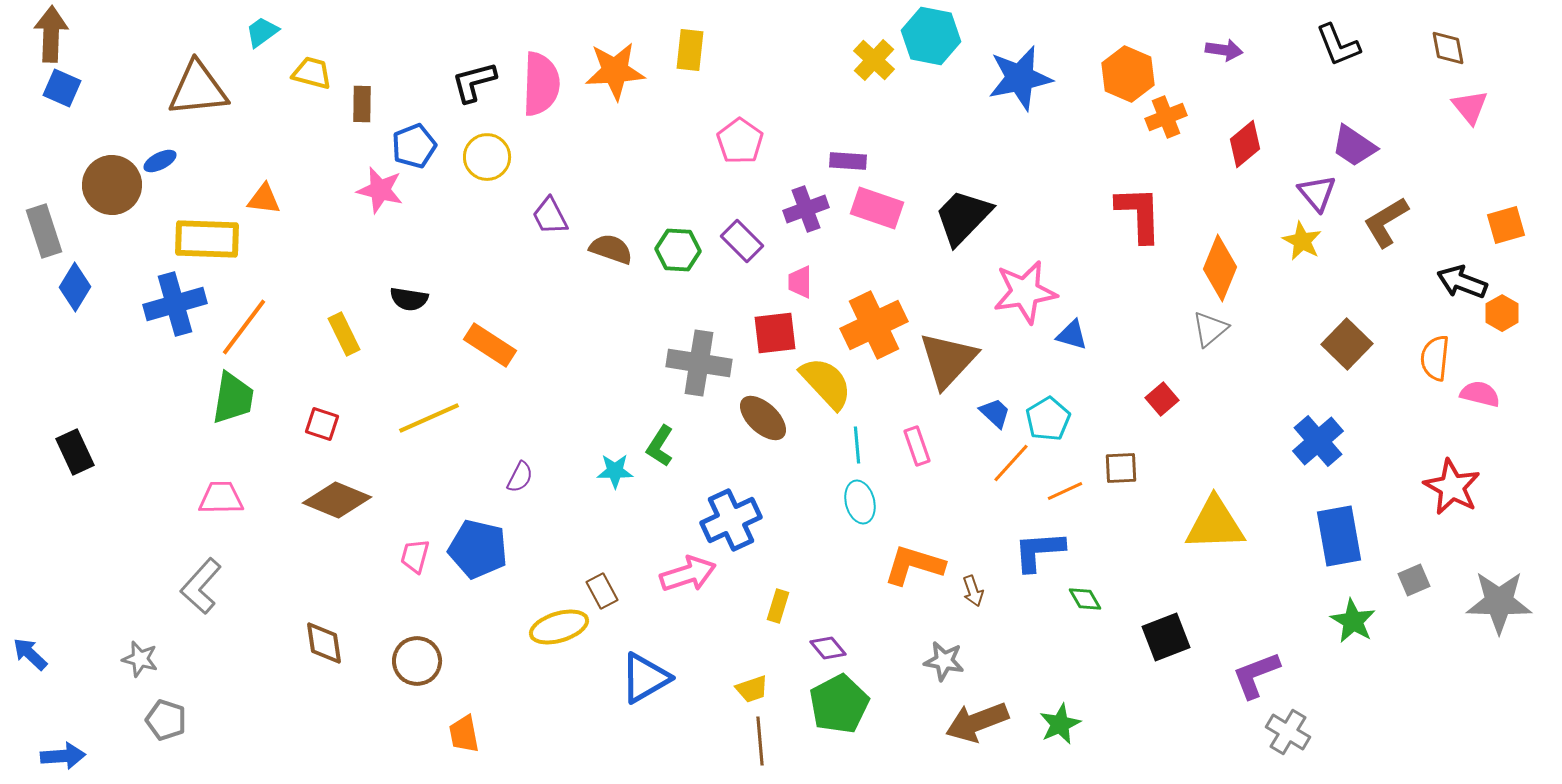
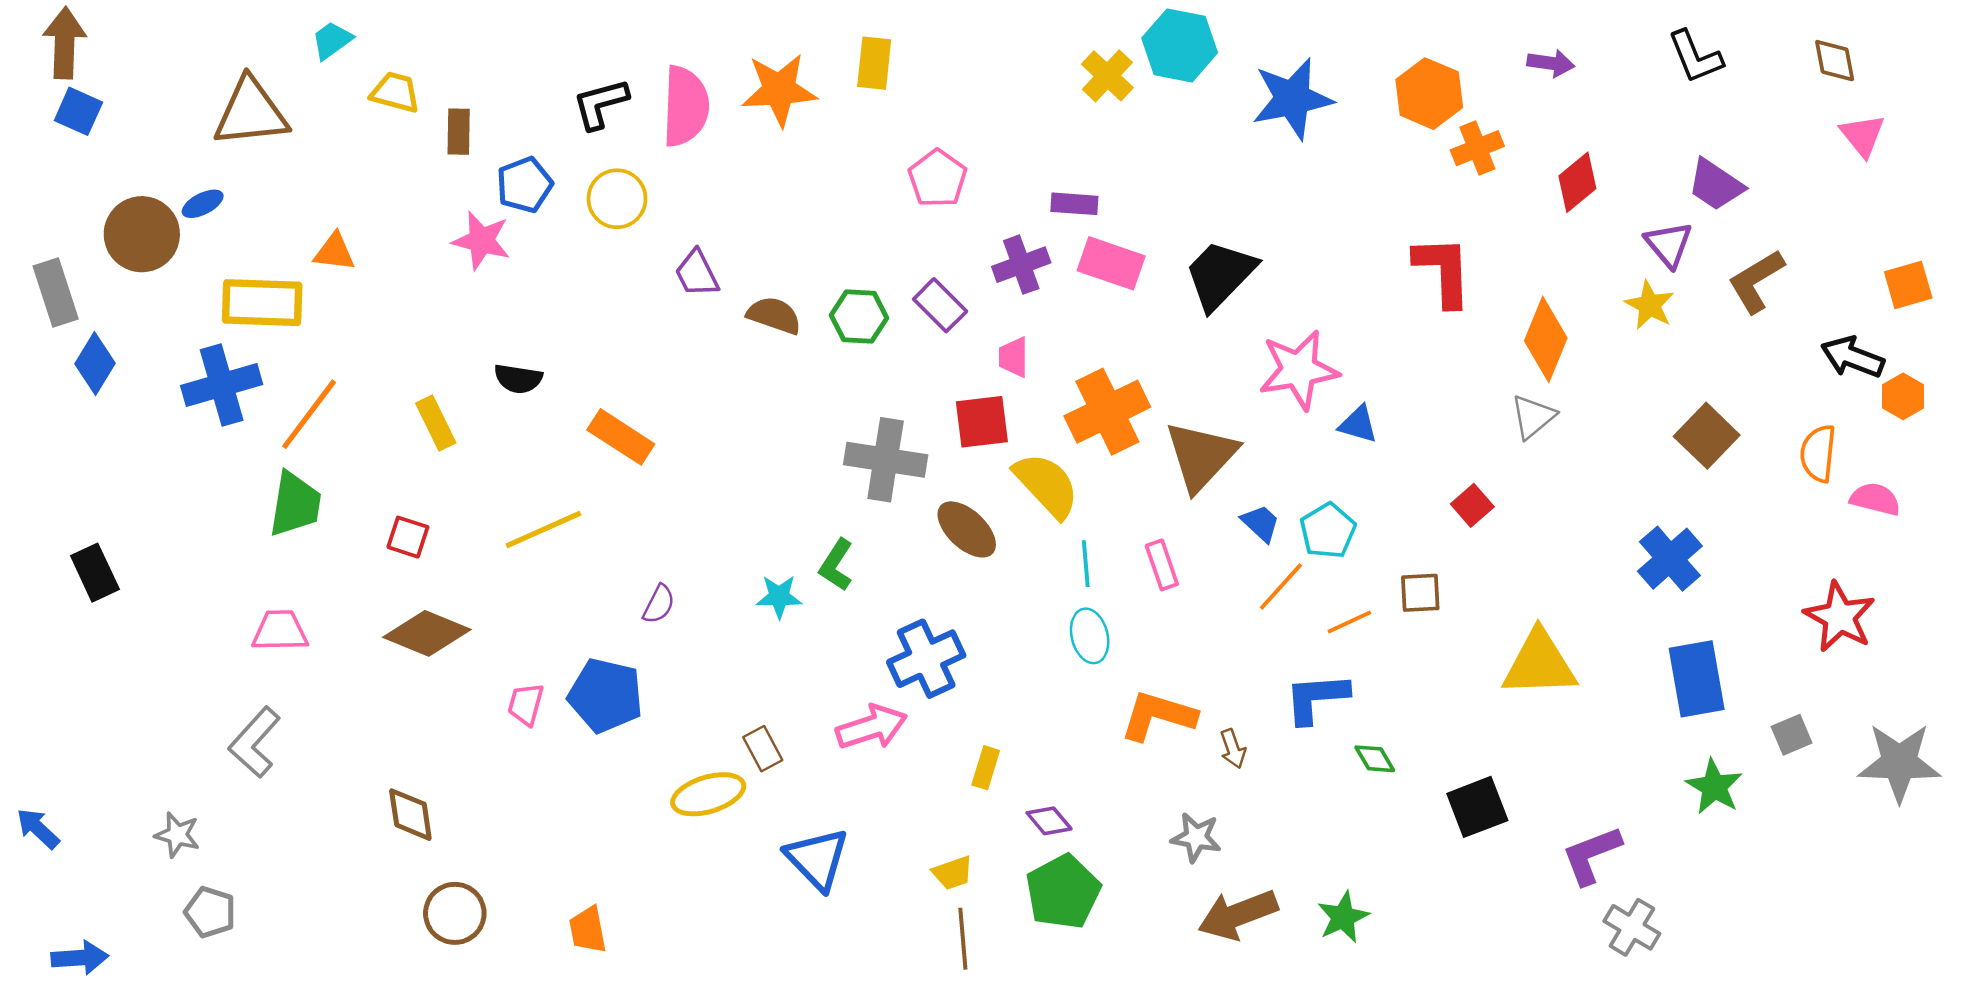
brown circle: (417, 661) -> (455, 913), moved
blue triangle: (645, 678) -> (817, 859), turned -44

